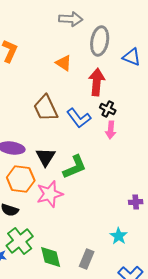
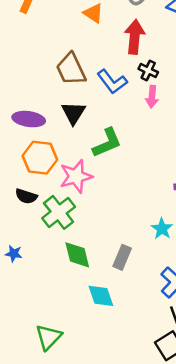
black triangle: (46, 157) -> (73, 113), moved
green cross: (20, 241) -> (59, 212), moved

